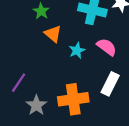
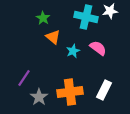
white rectangle: (110, 84) -> (104, 90), moved

